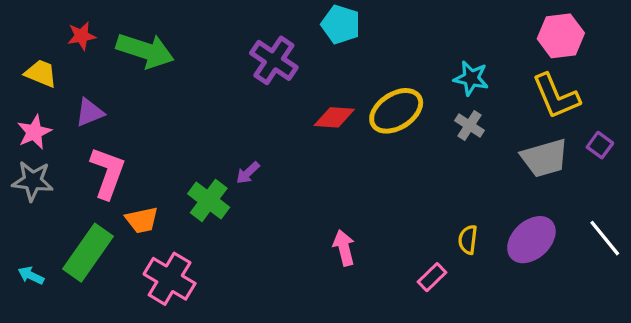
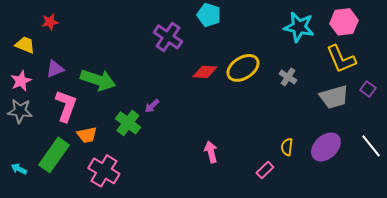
green arrow: (145, 51) -> (98, 80), moved
cyan star: (471, 78) -> (299, 27), moved, size x1.4

